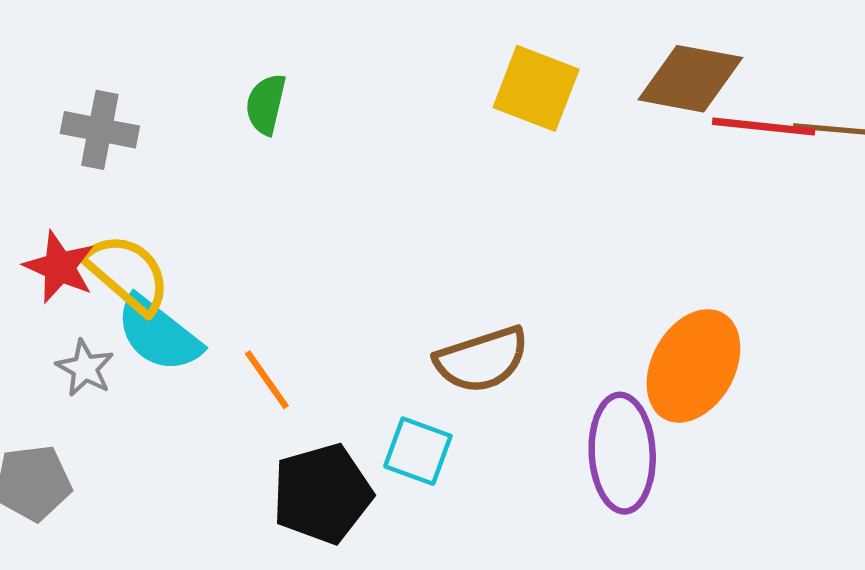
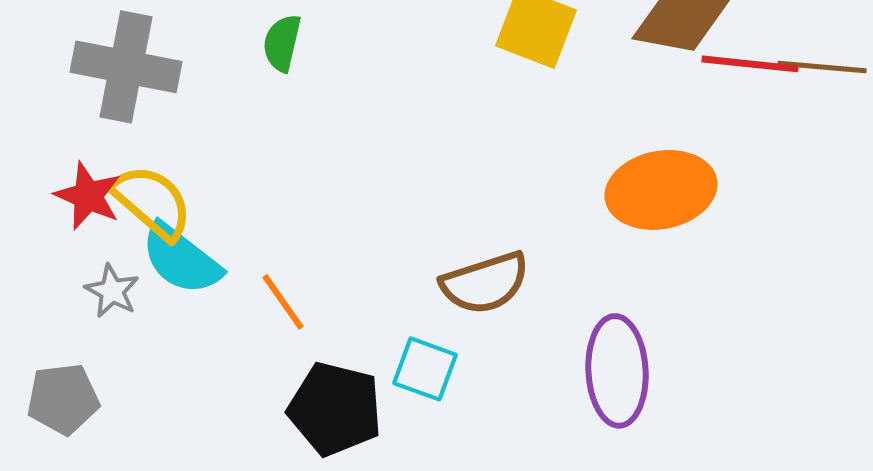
gray cross: (100, 130) -> (126, 67), size x1.5
orange ellipse: (693, 366) -> (661, 190), moved, turned 50
black pentagon: (322, 494) -> (335, 409), turned 30

